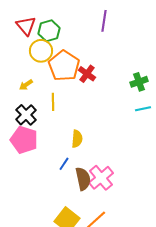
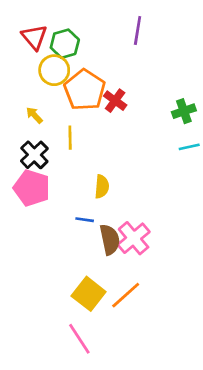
yellow arrow: (26, 85) -> (34, 115), turned 80
blue line: (64, 164) -> (85, 220), turned 64

